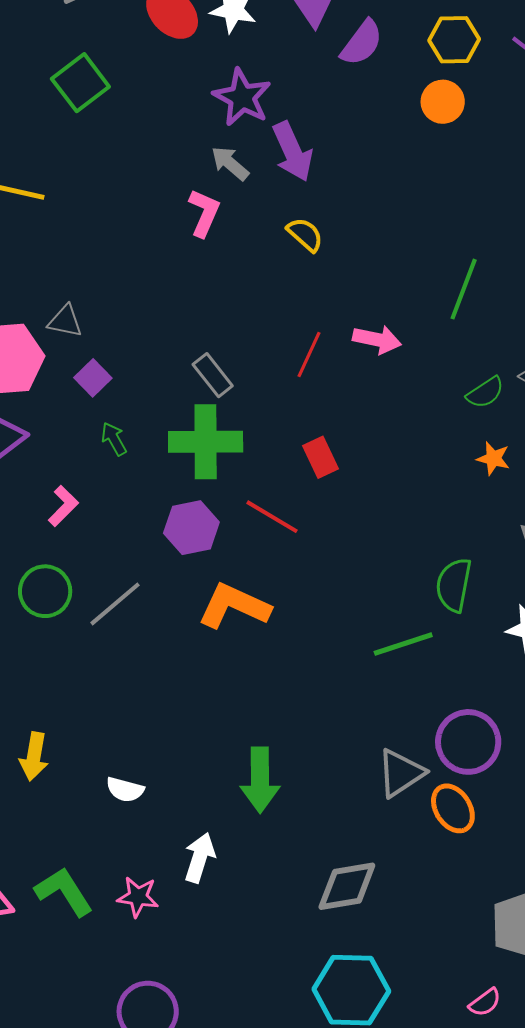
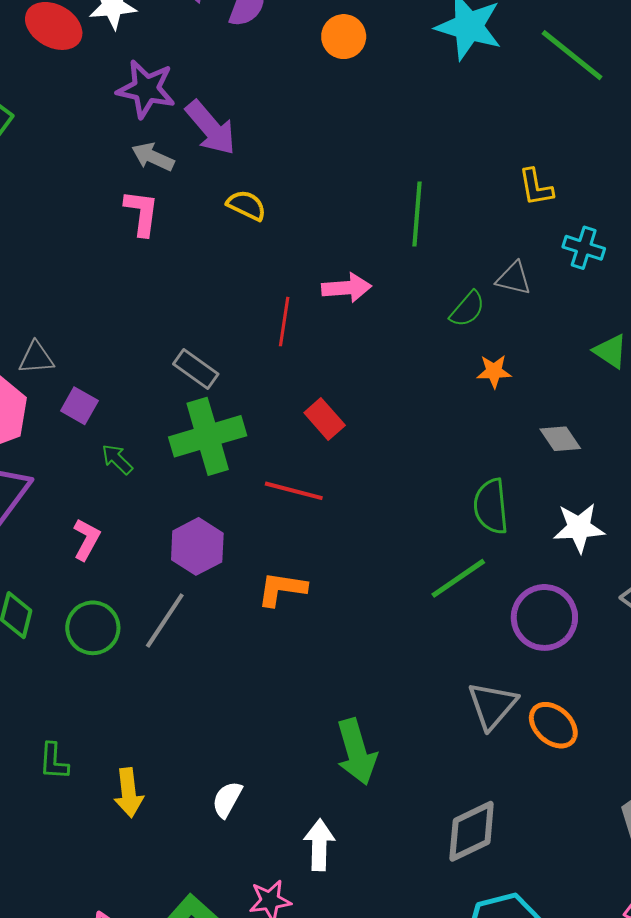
purple hexagon: (191, 528) -> (197, 546), moved
orange L-shape: (234, 606) -> (282, 589), size x0.7
purple circle: (468, 742) -> (544, 617), moved
white semicircle: (125, 790) -> (227, 799), turned 120

